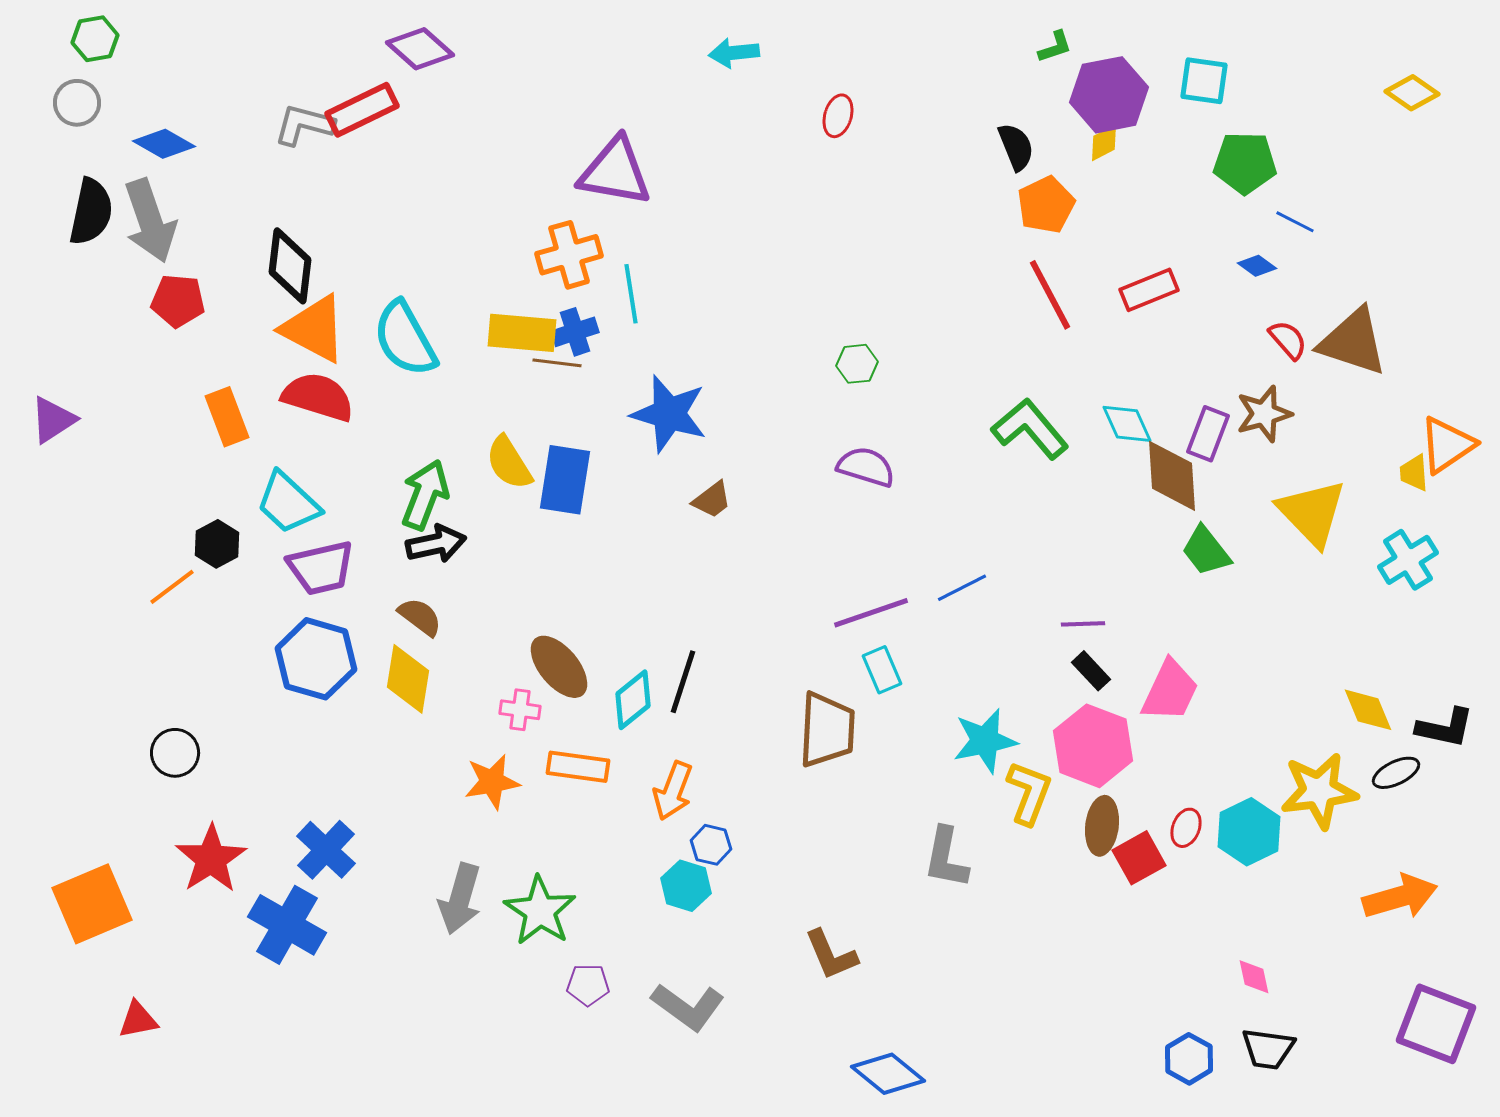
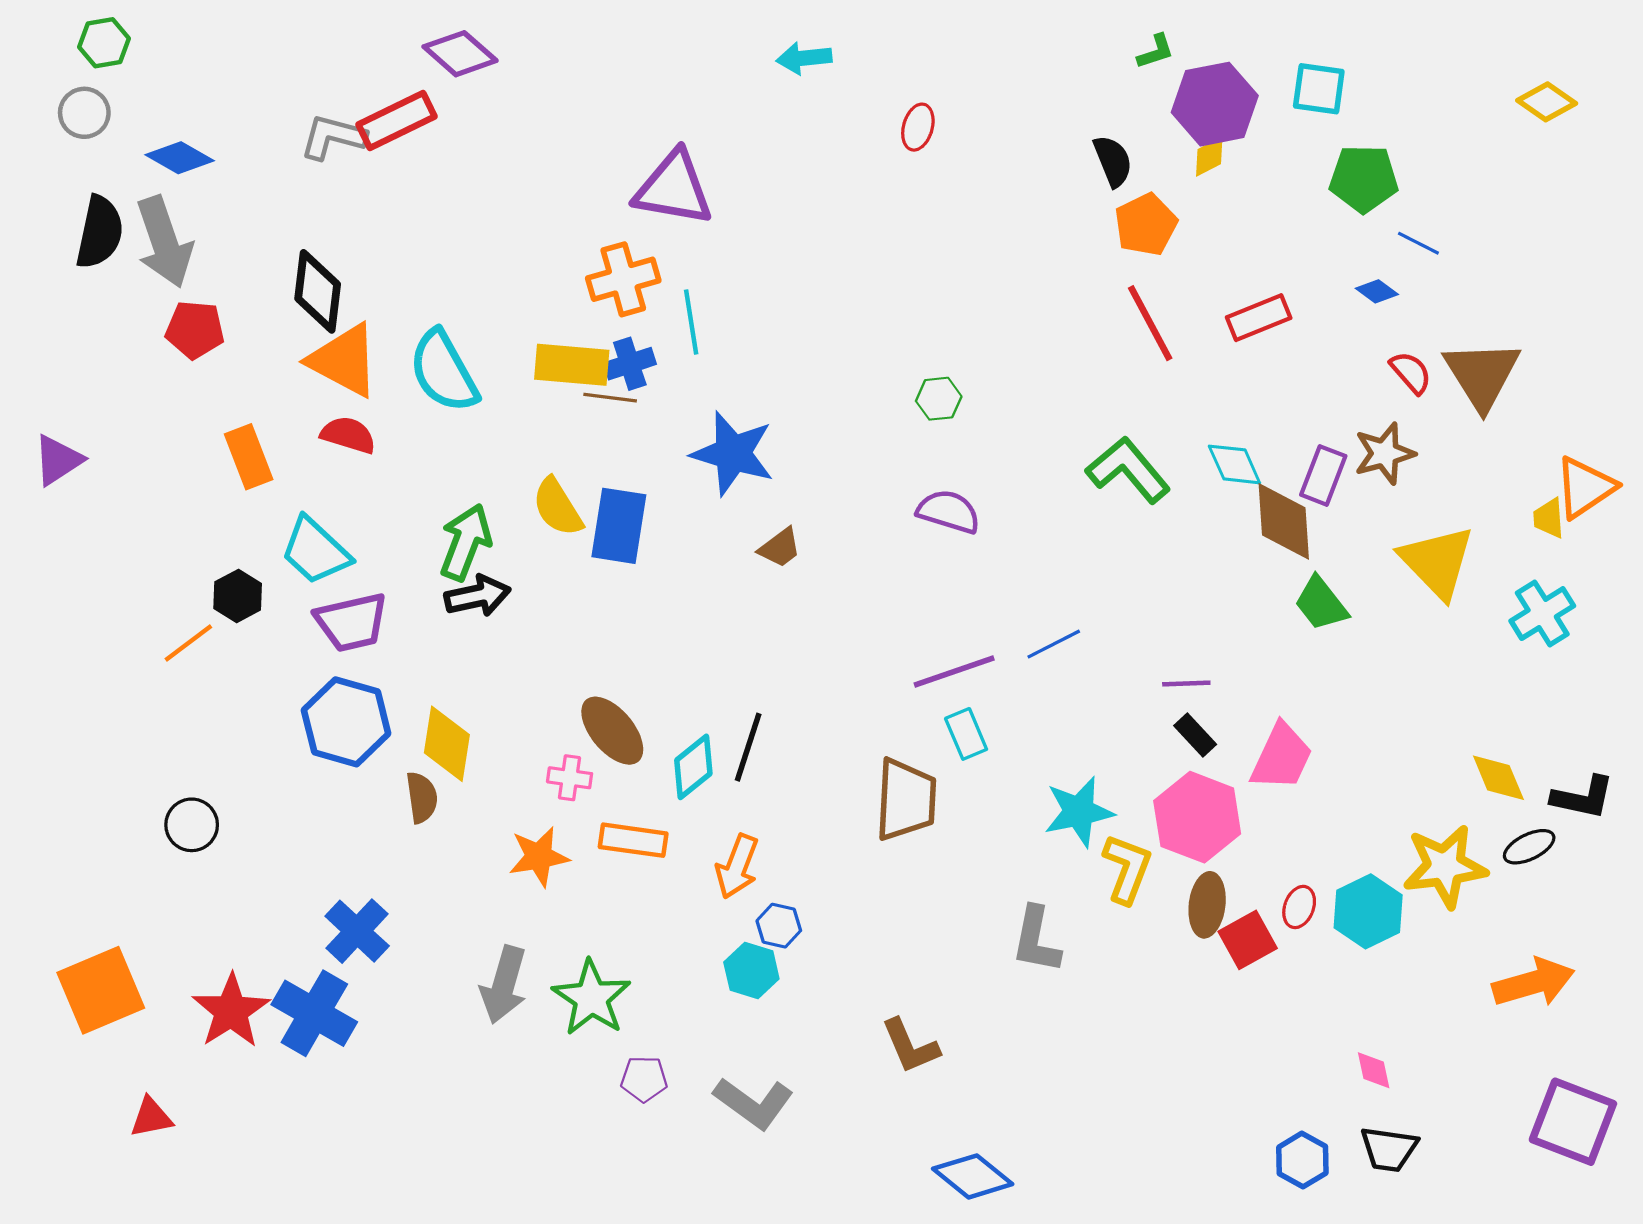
brown triangle: (1353, 342) -> (1482, 375), turned 40
red semicircle: (318, 397) -> (348, 435), size x0.7
brown semicircle: (420, 617) -> (422, 797), moved, turned 45
red star: (211, 859) -> (231, 1011), moved

